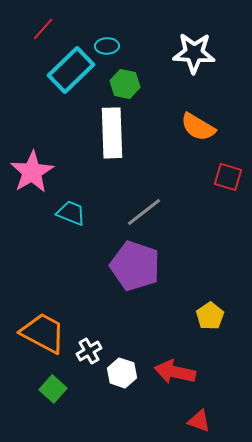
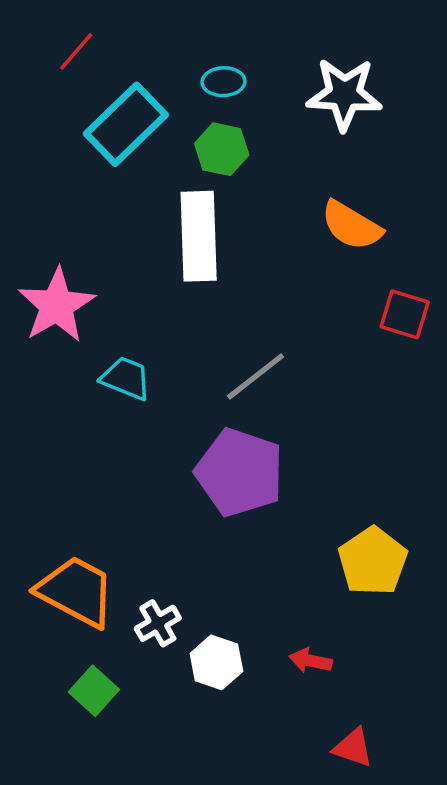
cyan ellipse: (107, 46) -> (224, 82), moved
yellow pentagon: (210, 316) -> (373, 561), size x1.4
red arrow: (175, 372) -> (311, 661), size x0.6

